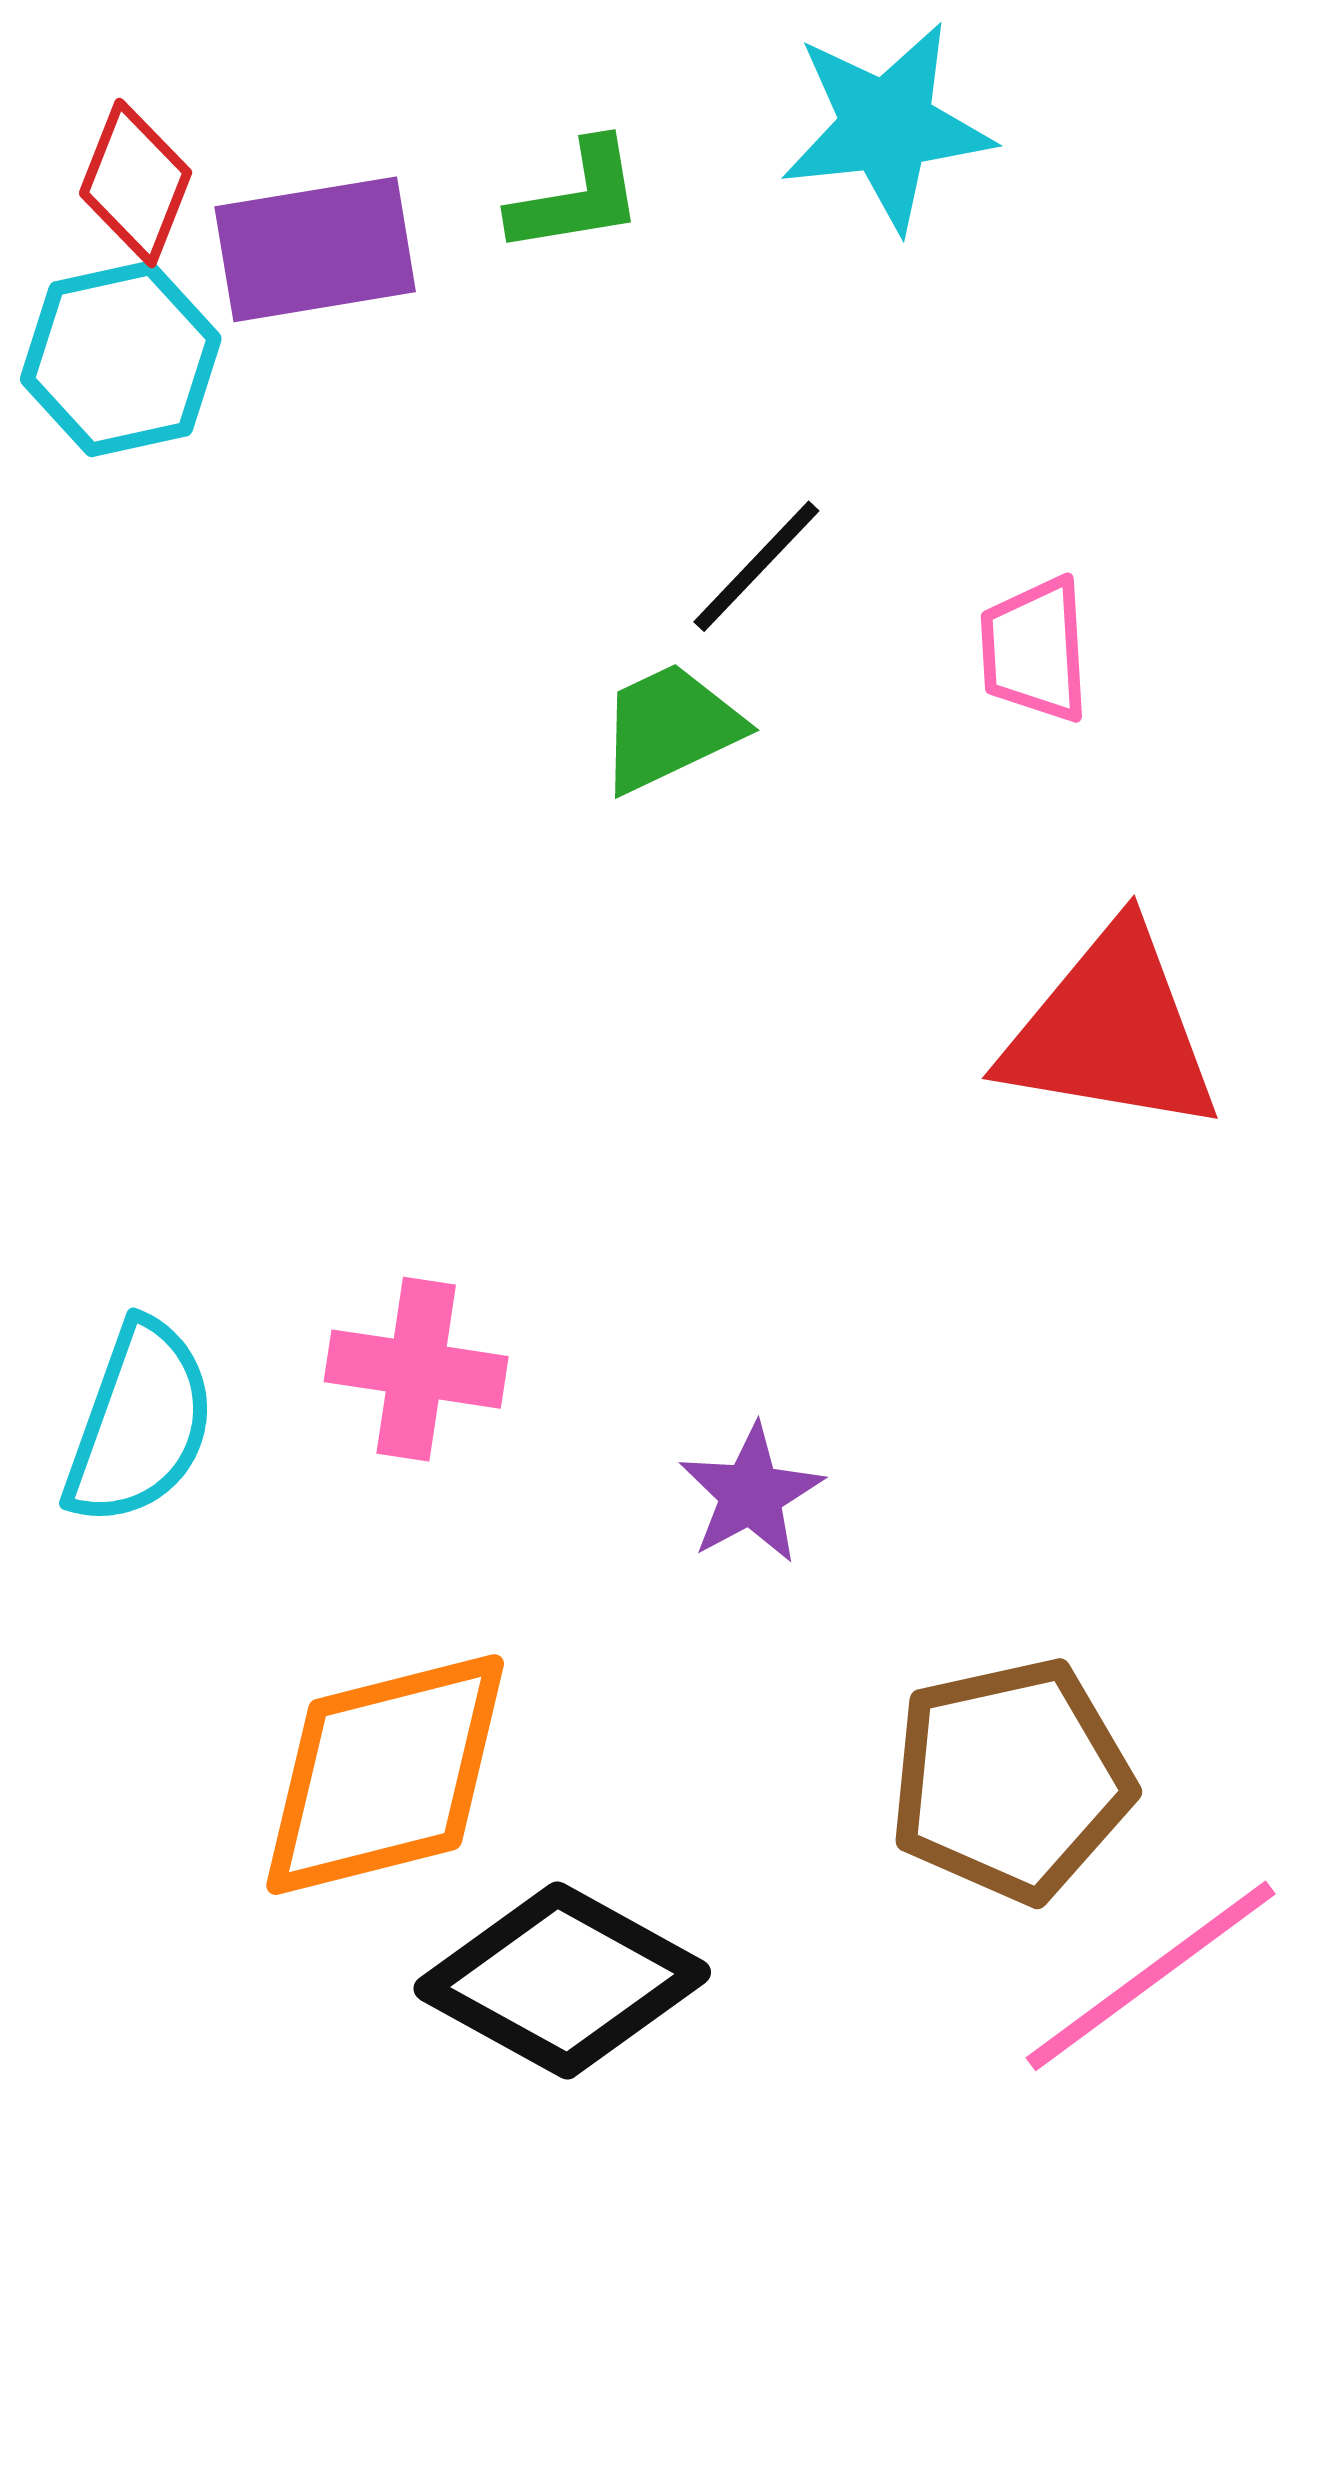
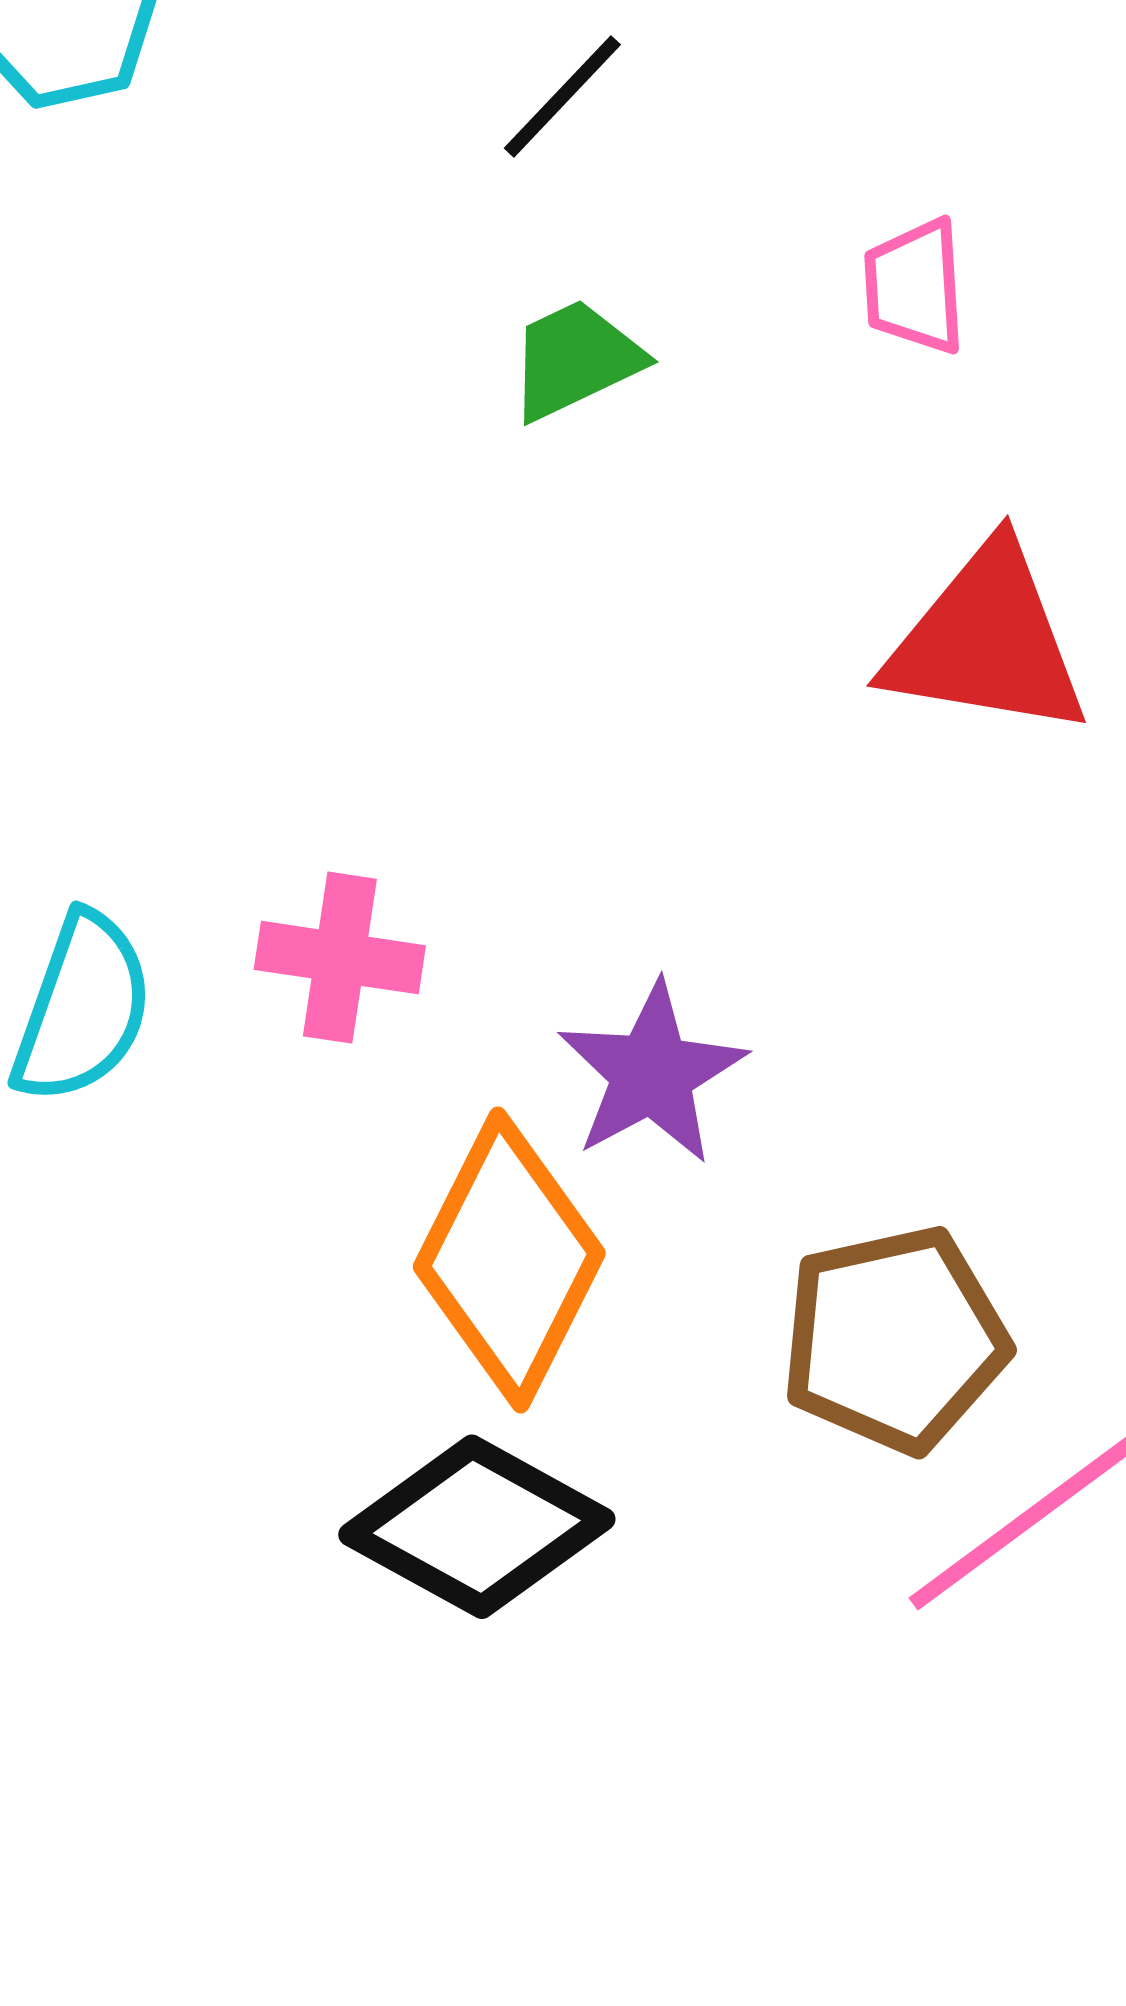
black line: (756, 566) -> (562, 96), moved
purple star: (751, 1494) -> (652, 1073), size x1.4
orange diamond: (385, 1775) -> (509, 1260), moved, turned -49

